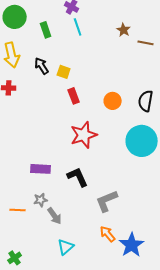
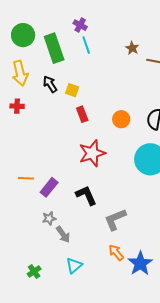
green rectangle: (46, 30) -> (54, 48), size x1.8
purple rectangle: (41, 169) -> (49, 187), turned -54
orange line: (18, 210) -> (26, 178), moved
green cross: (15, 258) -> (34, 271), moved

